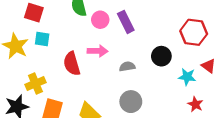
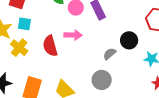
gray semicircle: (127, 67) -> (110, 54), moved, turned -32
yellow cross: (35, 84) -> (19, 48), moved, turned -30

